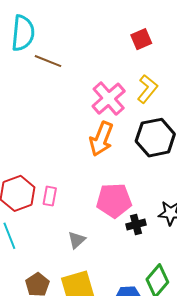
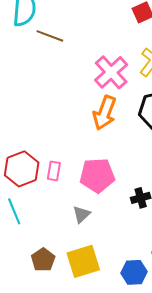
pink pentagon: (114, 200) -> (97, 175), moved

